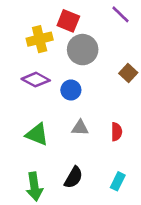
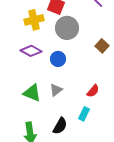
gray triangle: (80, 128) -> (56, 90), moved, turned -40
red semicircle: (117, 132) -> (93, 91), turned 40
cyan rectangle: (118, 181) -> (84, 114), moved

